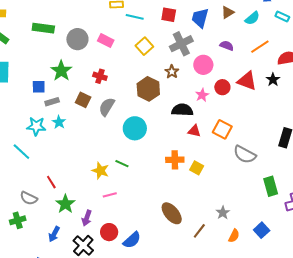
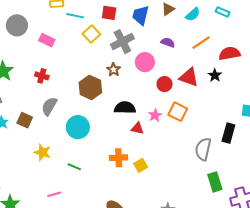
gray circle: (77, 39) -> (17, 25), moved
yellow square: (144, 46) -> (91, 34), moved
pink star: (202, 95) -> (155, 115), moved
brown square: (83, 100) -> (25, 120), moved
orange square: (222, 129) -> (178, 112), moved
gray semicircle: (245, 154) -> (203, 149), moved, turned 75
green line: (122, 164) -> (74, 167), moved
yellow square: (197, 168) -> (141, 165), turned 32
yellow star: (100, 171) -> (42, 152), moved

